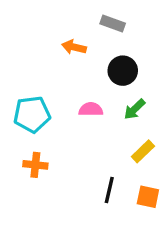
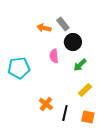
gray rectangle: (113, 24) -> (63, 24), moved, turned 32
pink semicircle: (91, 109) -> (54, 56), moved, turned -96
orange cross: (35, 165) -> (46, 104), moved, turned 32

